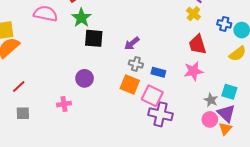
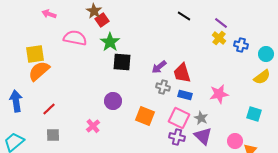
blue cross: (224, 24) -> (241, 45), moved
red trapezoid: (198, 44) -> (182, 73), moved
orange square: (130, 85) -> (145, 116), moved
gray star: (211, 100) -> (201, 118), moved
pink cross: (64, 104) -> (93, 126), turned -32
purple triangle: (226, 113) -> (203, 136), moved
purple cross: (161, 114) -> (177, 137), moved, size x0.7

